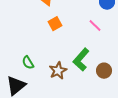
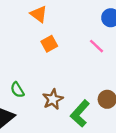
green L-shape: (81, 60) -> (80, 113), moved

